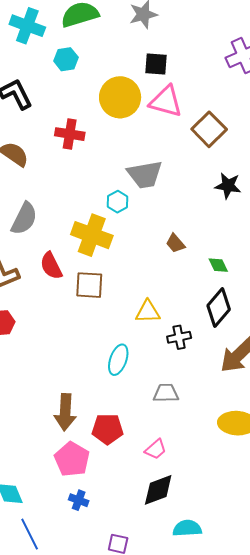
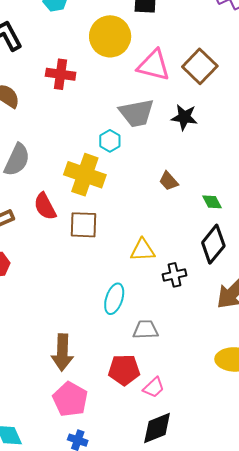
pink triangle: (166, 101) -> (154, 65), moved
black star: (228, 186) -> (184, 117), moved
gray trapezoid: (166, 393) -> (146, 330), moved
red pentagon: (108, 429) -> (124, 370), moved

